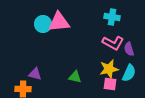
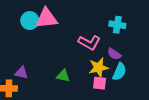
cyan cross: (112, 17) -> (117, 25), moved
pink L-shape: (113, 43) -> (89, 42), moved
purple semicircle: (129, 49) -> (114, 54), moved, turned -40

